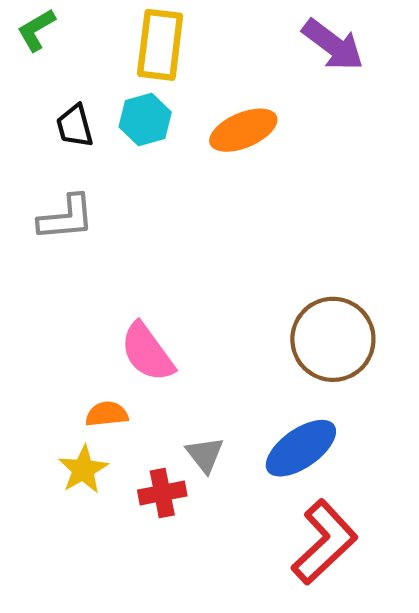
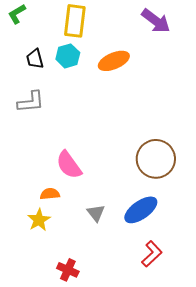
red cross: (162, 493) -> (68, 270), moved, turned 35
red L-shape: (324, 542) -> (152, 254), size x0.7

